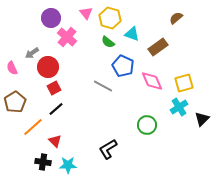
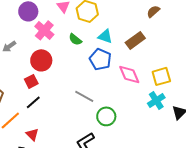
cyan triangle: (132, 34) -> (105, 36), moved
green semicircle: (108, 42) -> (75, 39), moved
red circle: (48, 67) -> (41, 60), moved
gray line: (103, 86) -> (84, 96), moved
green circle: (147, 125) -> (106, 116), moved

